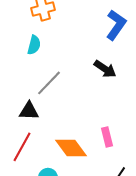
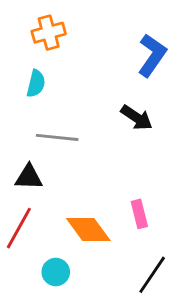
gray line: (49, 83) -> (57, 137), turned 52

